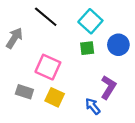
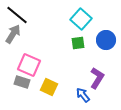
black line: (46, 17) -> (17, 15), moved
pink square: (48, 67) -> (29, 65), moved

